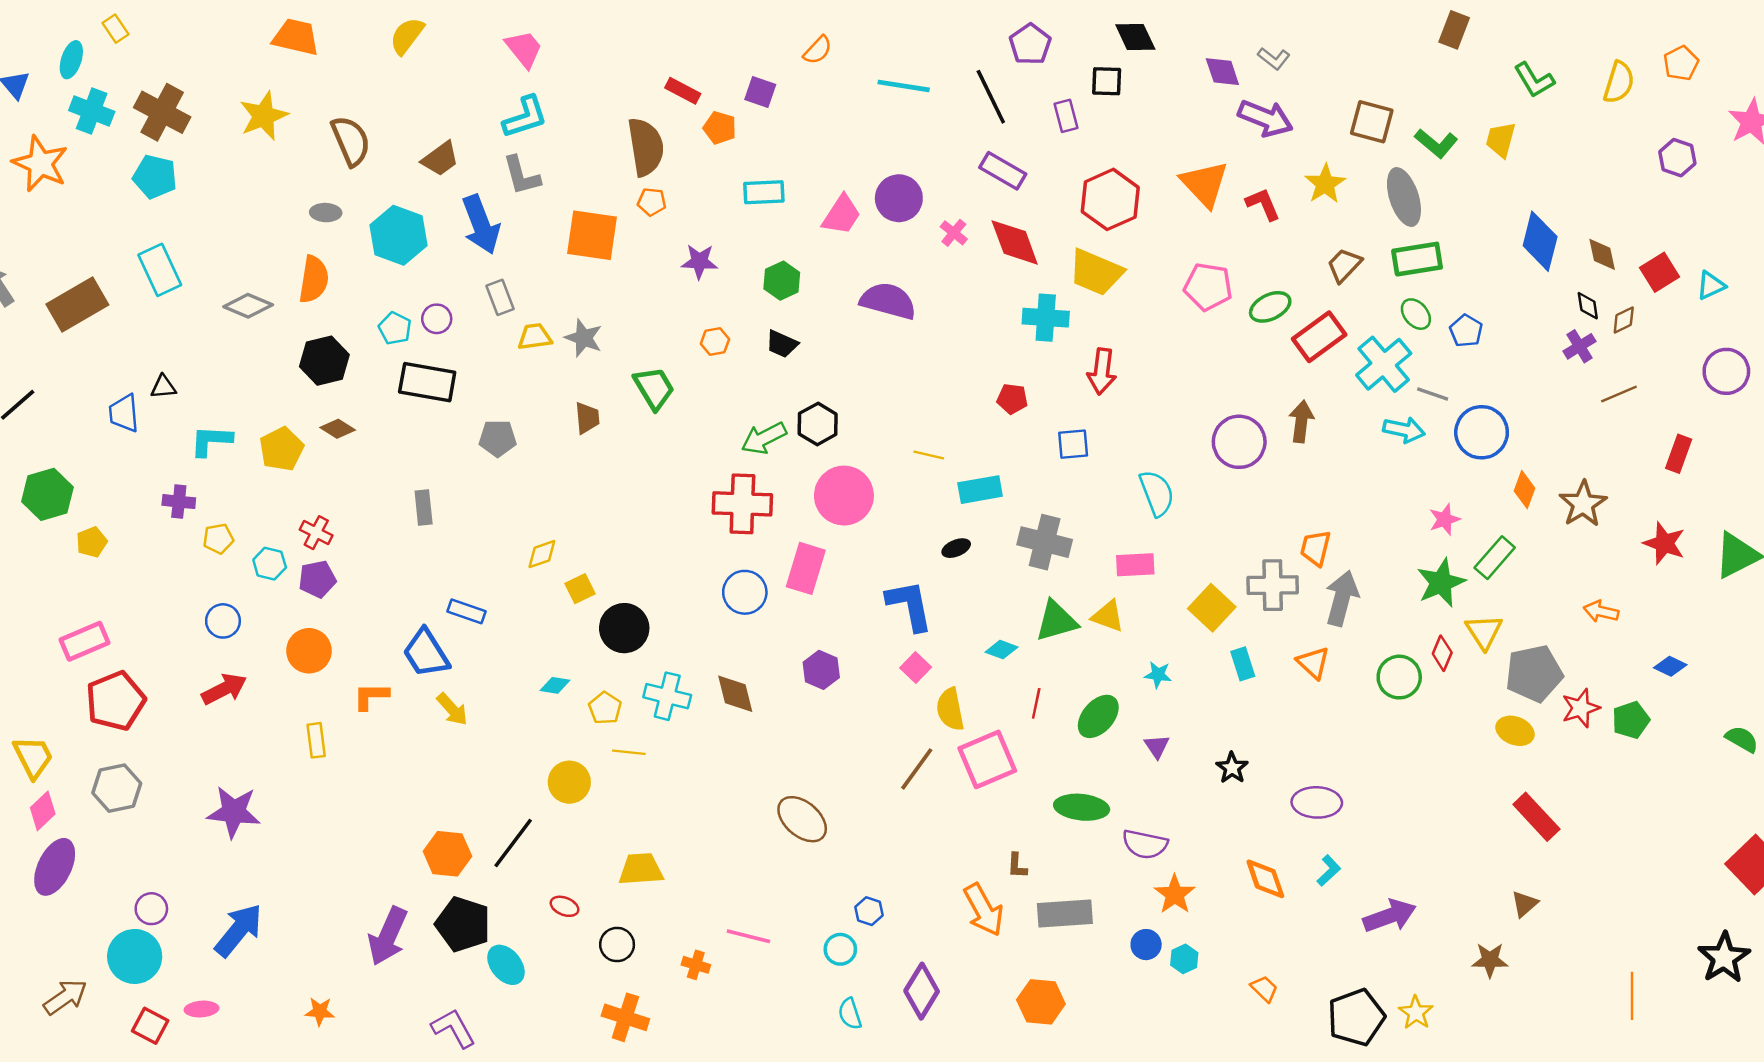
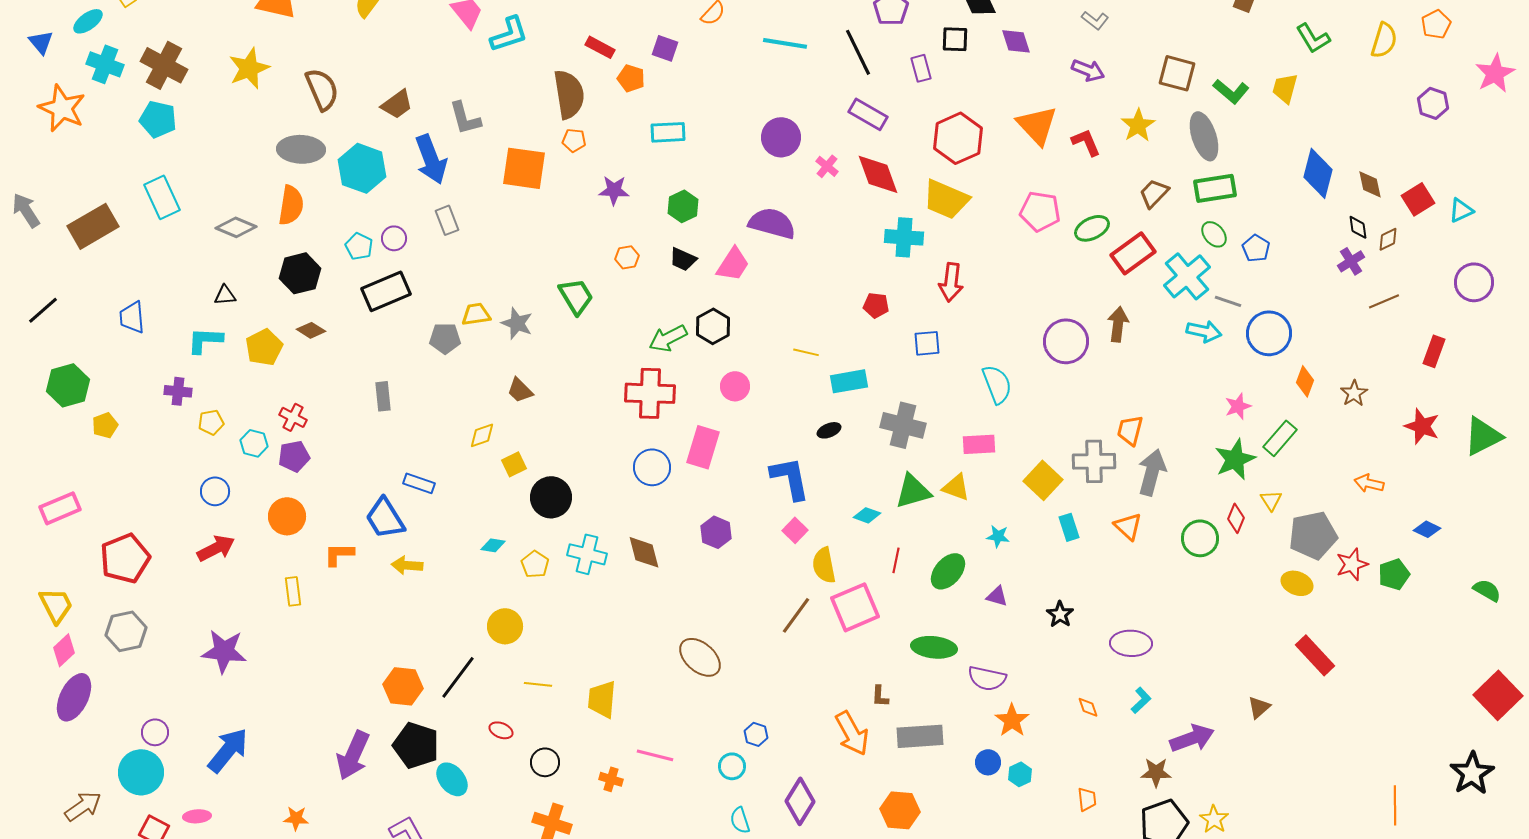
cyan ellipse: (71, 60) -> (88, 21), turned 36
purple diamond: (1222, 72) -> (1016, 41), moved
cyan L-shape: (525, 117) -> (509, 34), moved
purple arrow: (1265, 118) -> (1088, 70), size x0.7
gray ellipse: (326, 213) -> (301, 149), size x1.8
pink trapezoid: (842, 215) -> (733, 264), moved
yellow trapezoid: (535, 337) -> (476, 314), moved
gray star: (584, 338) -> (517, 323), moved
black rectangle: (427, 382) -> (386, 291), turned -33
black triangle: (163, 387) -> (225, 295), moved
brown trapezoid: (587, 418) -> (520, 390), moved, turned 140
pink circle: (844, 496) -> (735, 386), size x0.6
brown star: (1583, 504) -> (1354, 393), size x0.7
yellow triangle: (1484, 632) -> (1271, 500), size x0.7
pink rectangle: (84, 641) -> (60, 508), moved
yellow arrow: (452, 709) -> (407, 565), turned 136
purple triangle: (1157, 746) -> (997, 596), turned -40
yellow line: (629, 752) -> (538, 684), moved
yellow trapezoid: (641, 869) -> (602, 699), moved, turned -81
orange diamond: (1265, 879) -> (1088, 707), size x0.6
brown triangle: (1525, 904) -> (1259, 707), moved
brown star: (1490, 960) -> (1156, 772), moved
orange trapezoid: (1264, 989) -> (1087, 799), turned 40

